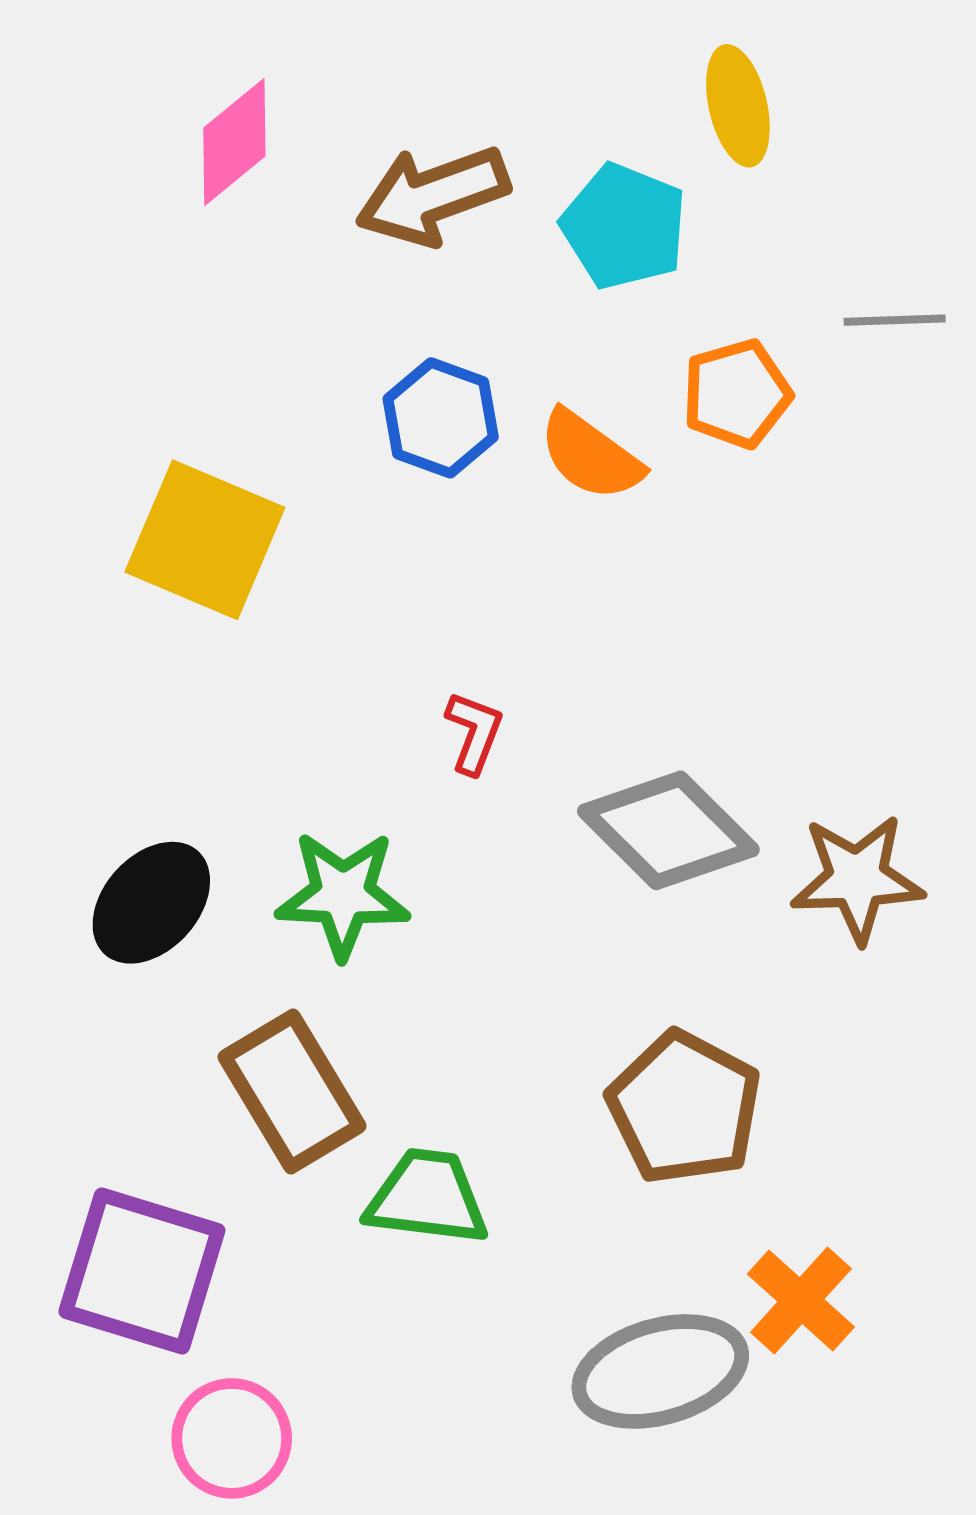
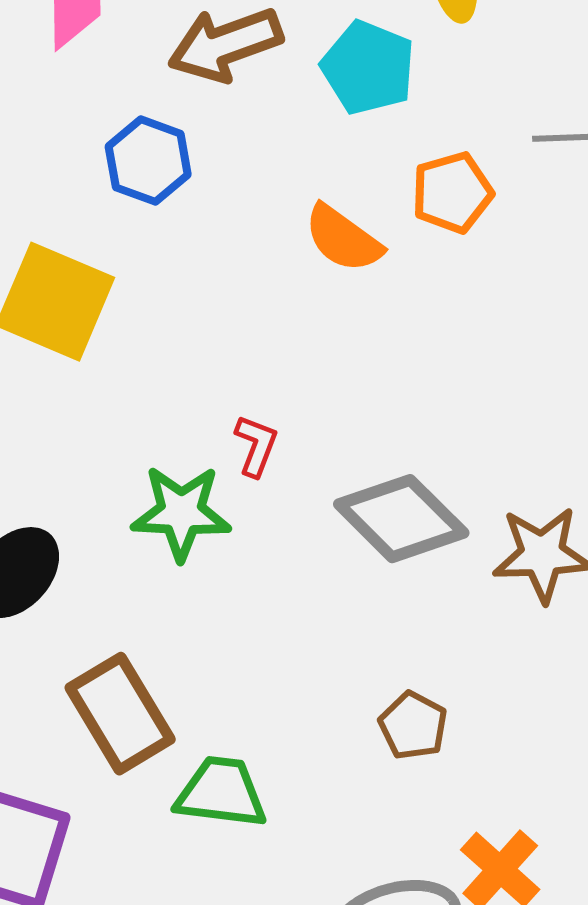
blue hexagon: (441, 418) -> (148, 161), moved
green star: (343, 895) -> (181, 513), moved
brown pentagon: (684, 1108) -> (413, 726), size x0.6

